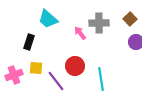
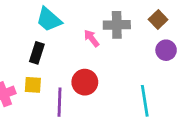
black rectangle: (29, 42) -> (37, 53), moved
cyan line: (101, 79) -> (145, 101), moved
purple line: (56, 81) -> (60, 102), turned 40

